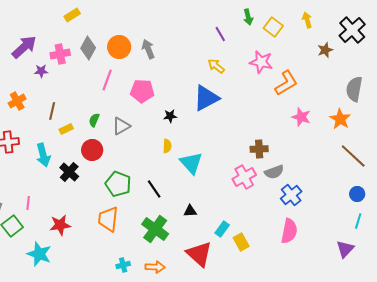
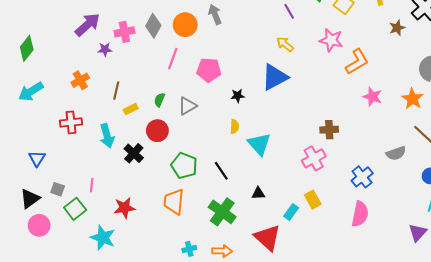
gray arrow: (148, 49) -> (215, 14), moved
gray semicircle: (274, 172) -> (396, 153), moved
yellow rectangle: (241, 242) -> (313, 200), moved

